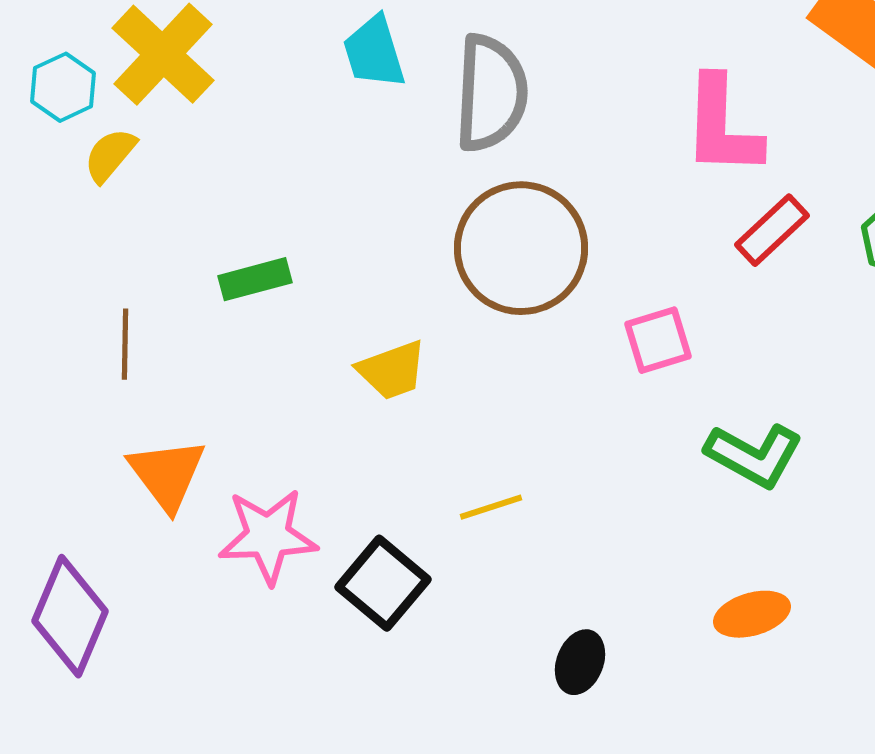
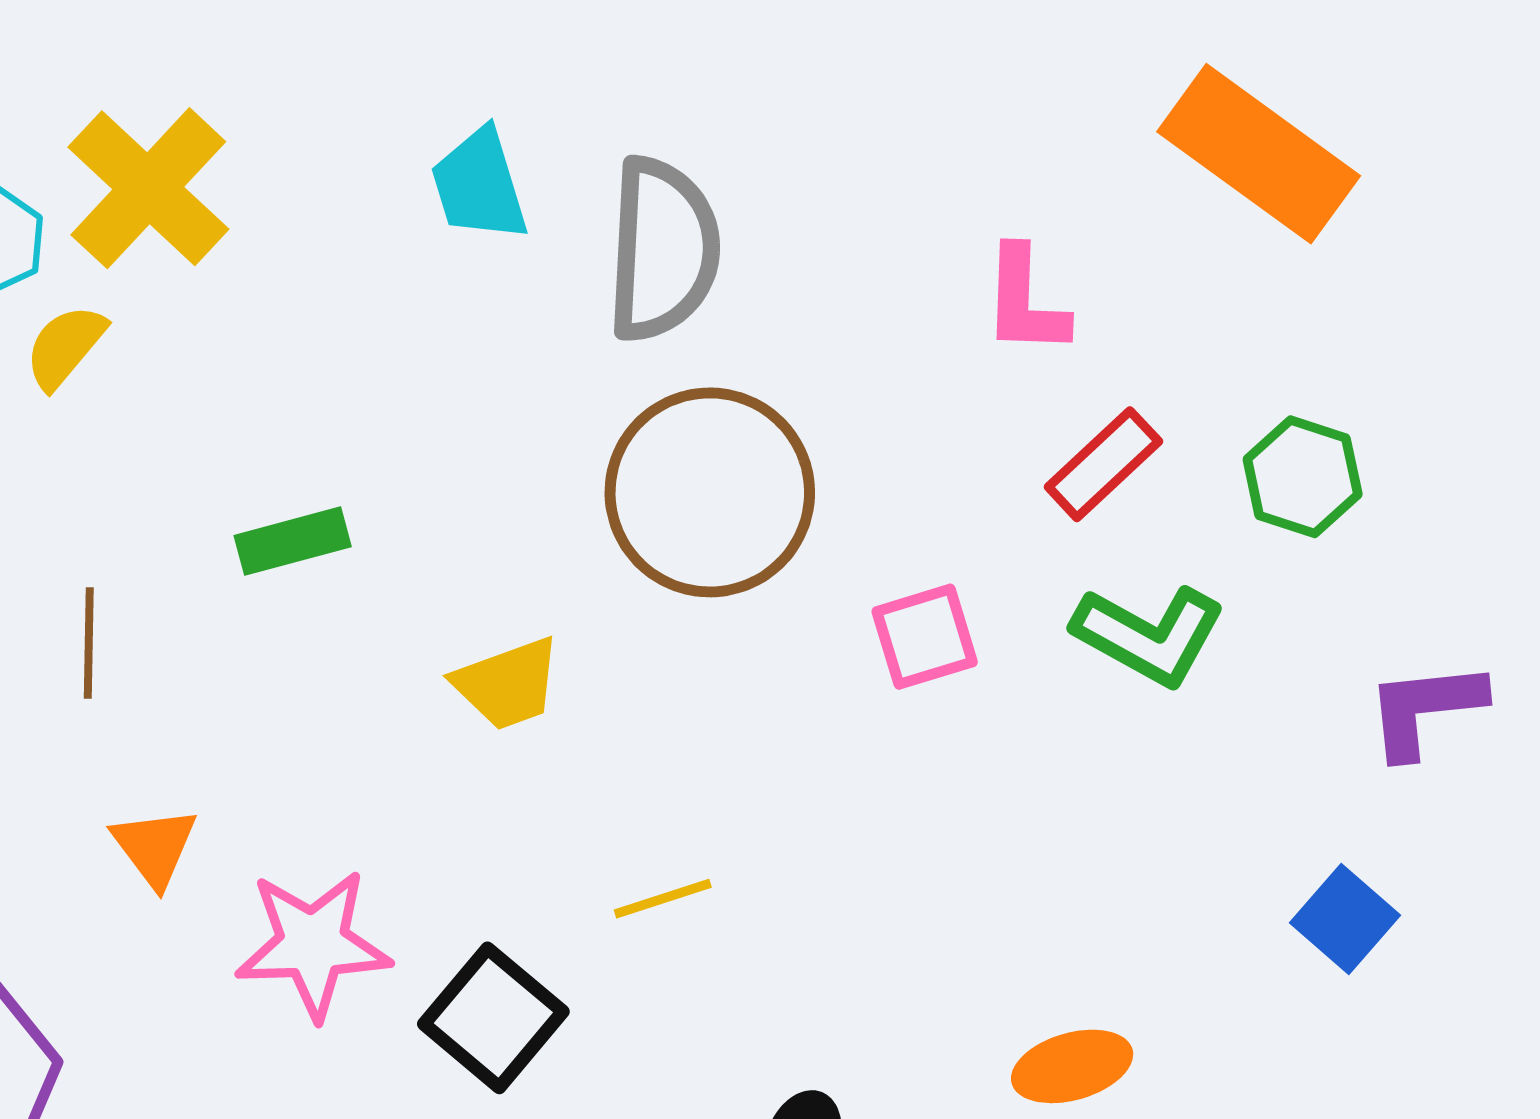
pink L-shape: (722, 126) -> (1025, 301), size x0.7
green L-shape: (754, 455) -> (1149, 635), moved
orange triangle: (167, 474) -> (155, 847), size x0.7

